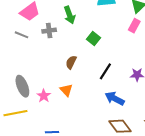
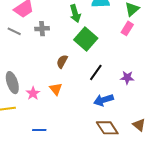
green arrow: (70, 15) -> (75, 14), moved
green square: (93, 38) -> (86, 39), size x1.6
blue arrow: (115, 99) -> (104, 100), turned -48

